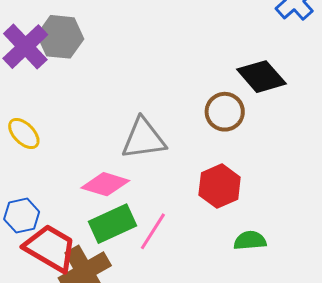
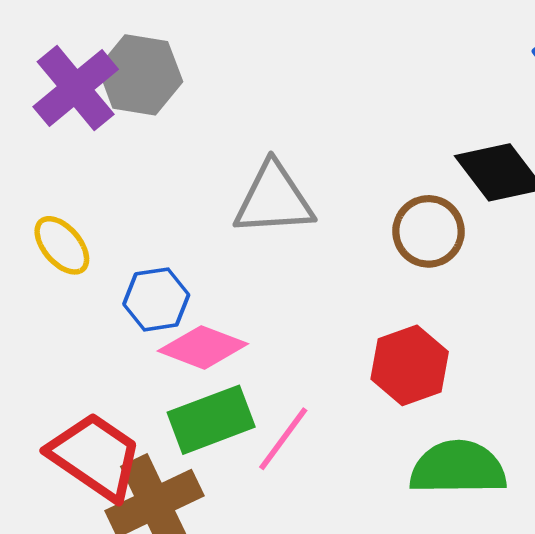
gray triangle: (144, 139) -> (274, 199), moved
blue hexagon: (22, 216) -> (156, 299), moved
green semicircle: (250, 241) -> (458, 468), size x1.6

